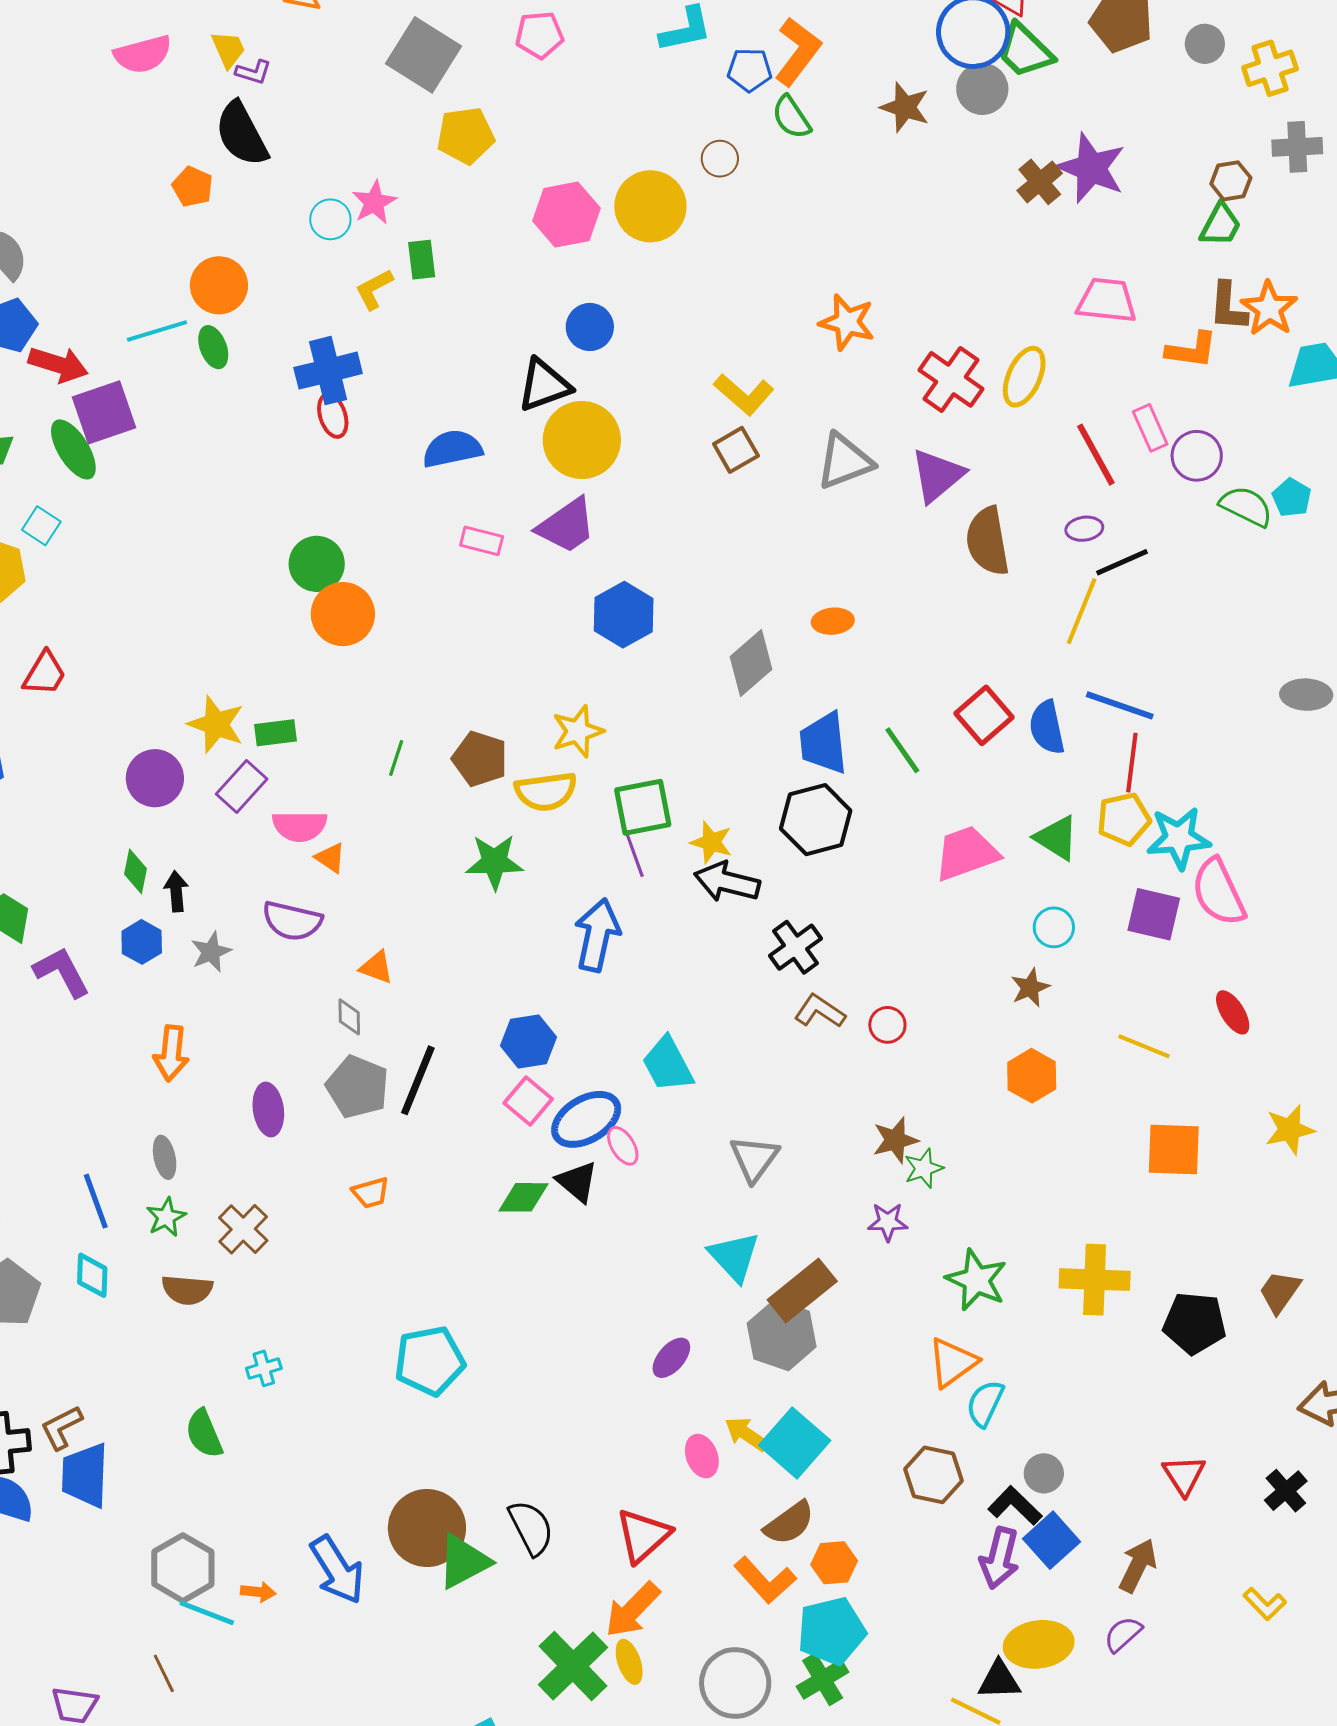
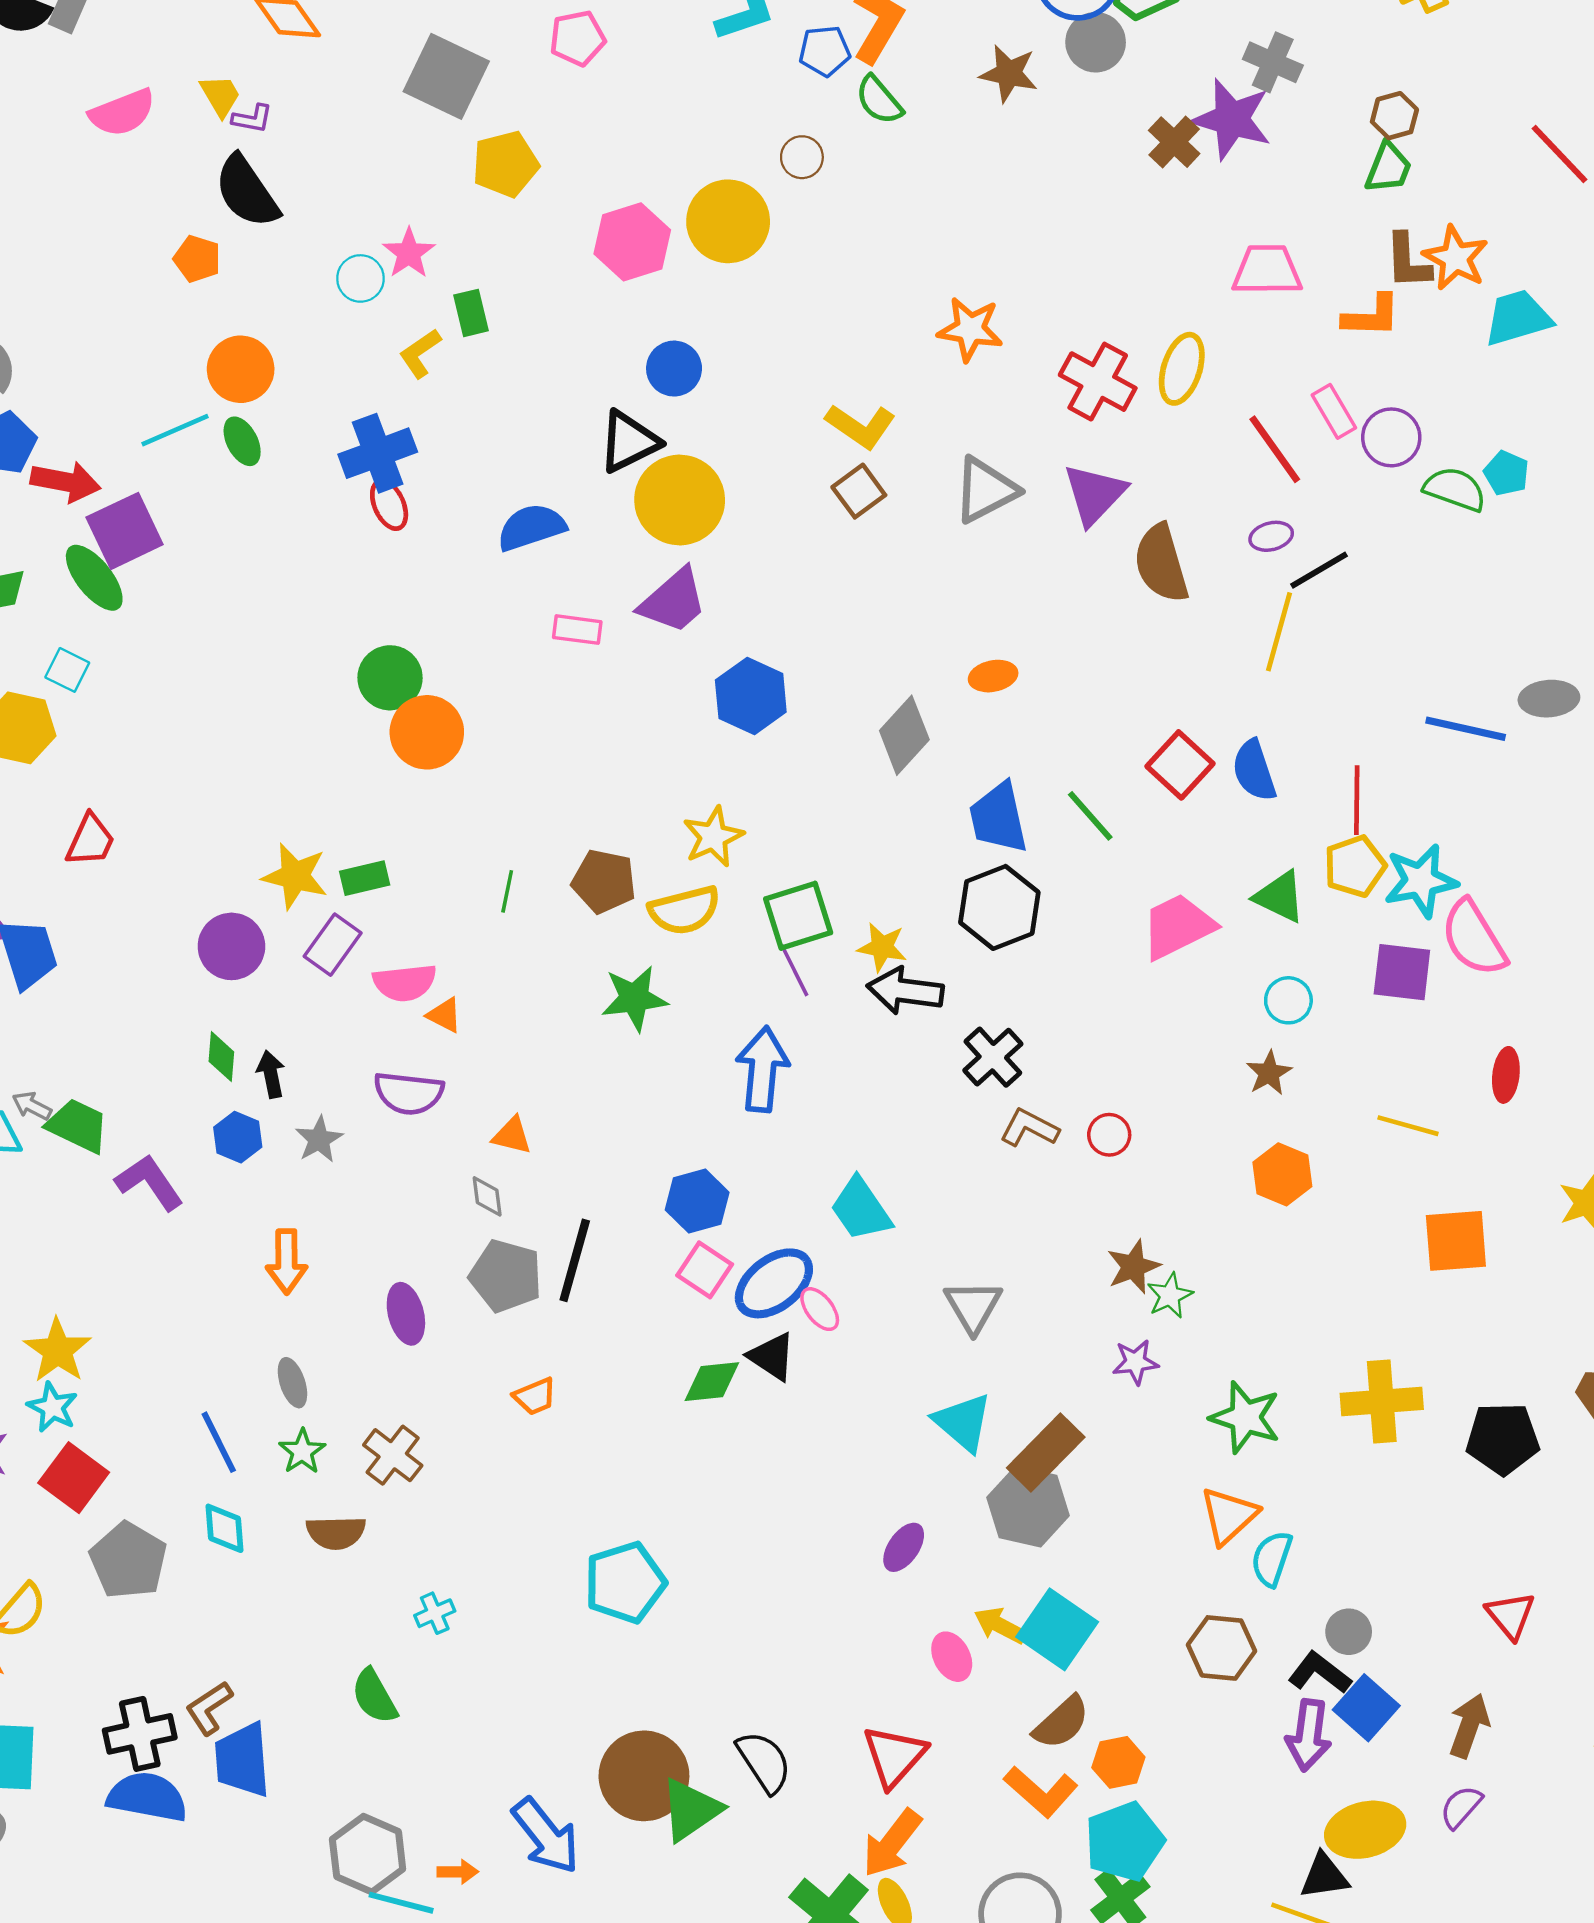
gray cross: (1297, 147) -> (1273, 62), moved, turned 33
blue line: (1120, 705) -> (1466, 729), moved
red ellipse: (1233, 1012) -> (1506, 1075), turned 45

